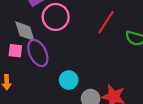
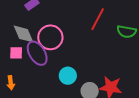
pink circle: (56, 17) -> (50, 37), moved

